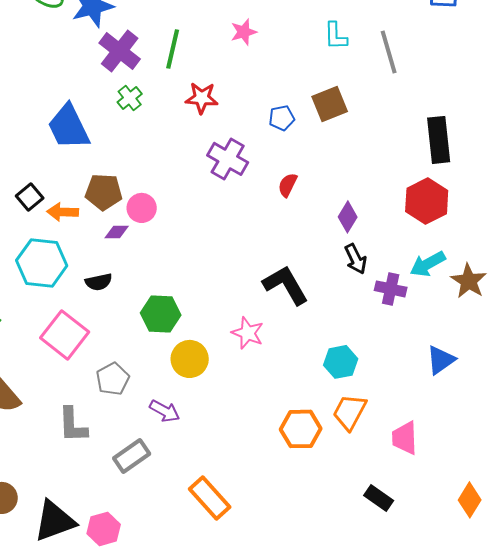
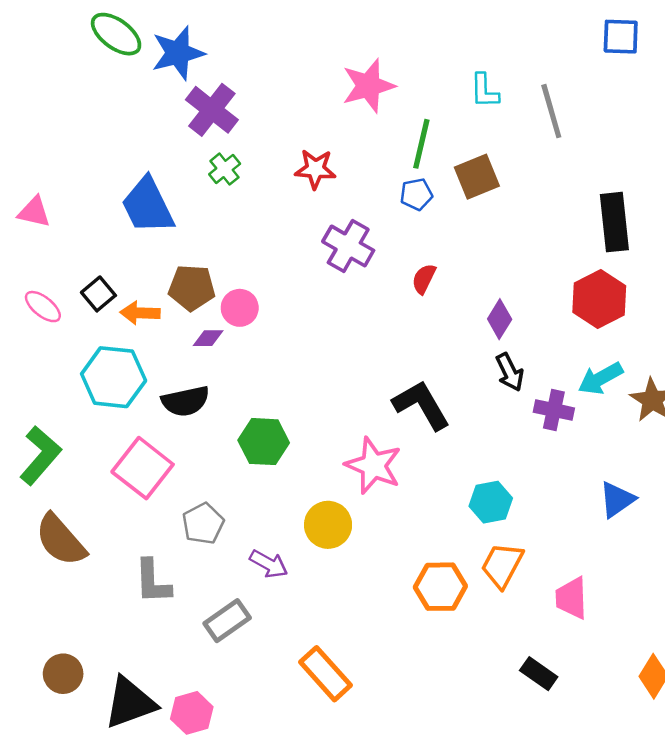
pink star: (244, 32) -> (368, 86), size x1.6
green line: (173, 49) -> (421, 144), moved
black semicircle: (99, 282) -> (185, 401), size x1.4
pink star: (248, 333) -> (373, 466), size x1.4
yellow circle: (190, 359) -> (328, 525), moved

